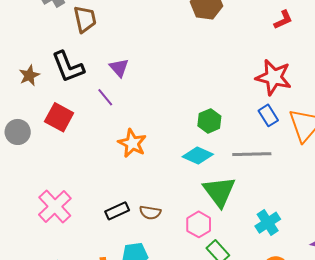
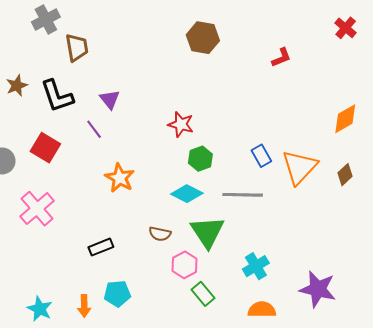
brown star: (29, 75) -> (17, 86), moved
red star: (274, 77) -> (181, 124), moved, size x0.7
pink cross: (55, 207) -> (37, 209), moved
brown semicircle: (150, 213) -> (160, 234), moved

